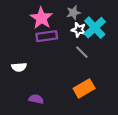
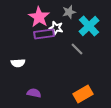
white star: (79, 30) -> (56, 28), moved
orange rectangle: (84, 88) -> (83, 94), moved

